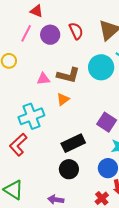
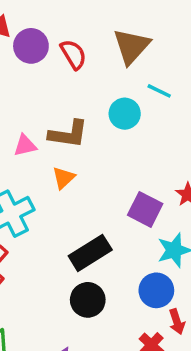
purple circle: (50, 35) -> (31, 46), moved
cyan circle: (101, 67) -> (125, 114), size x0.7

